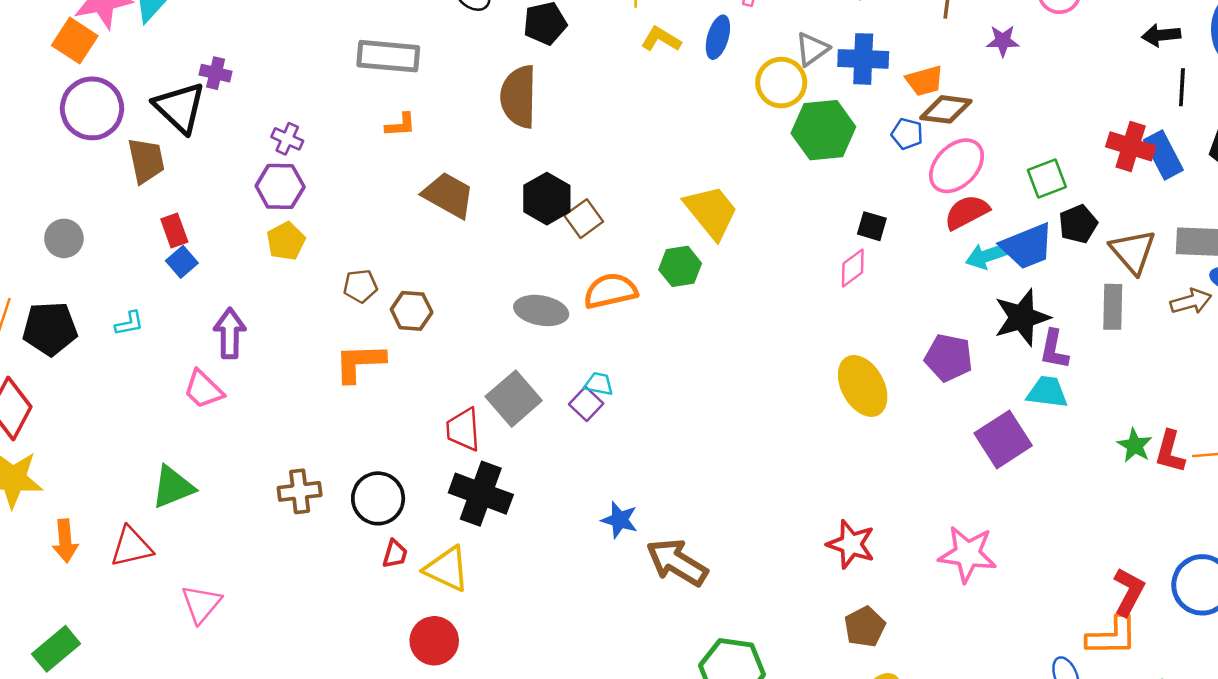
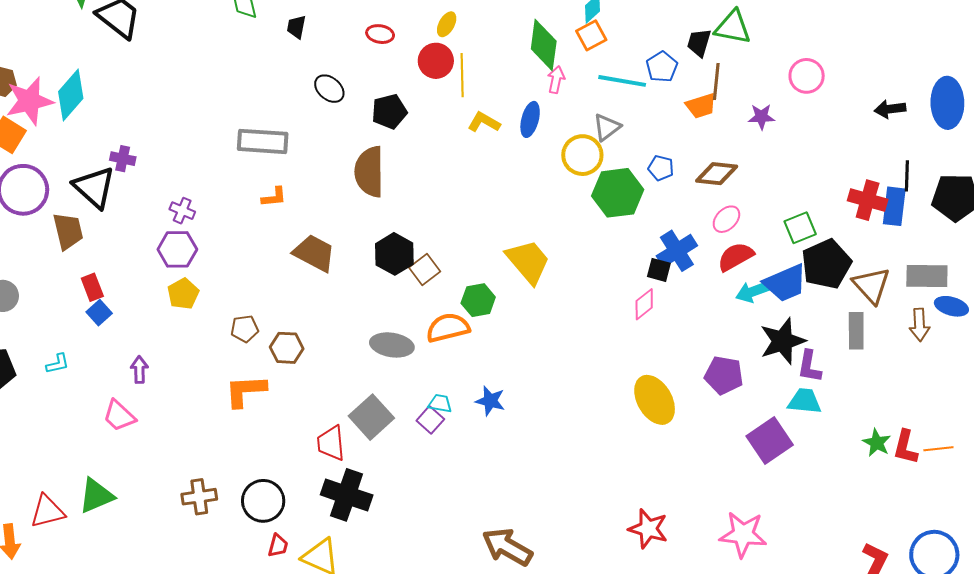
blue cross: (863, 59) -> (677, 251), moved, turned -33
orange trapezoid: (925, 81) -> (701, 106), moved
black line: (1182, 87) -> (907, 176), moved
blue pentagon: (907, 134) -> (661, 168), moved
blue rectangle: (1163, 155) -> (894, 206), turned 36
pink ellipse: (957, 166) -> (726, 219), size x0.6
black pentagon: (1078, 224) -> (826, 264), size x1.6
green hexagon: (680, 266) -> (478, 300), moved
brown arrow: (1191, 301) -> (920, 325), turned 104
purple arrow: (230, 333) -> (139, 370), size x0.7
blue star: (620, 520) -> (490, 401), moved
red triangle: (131, 547) -> (47, 511), moved

